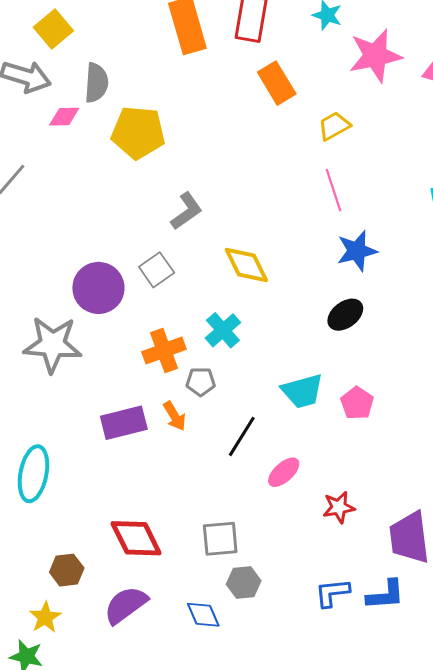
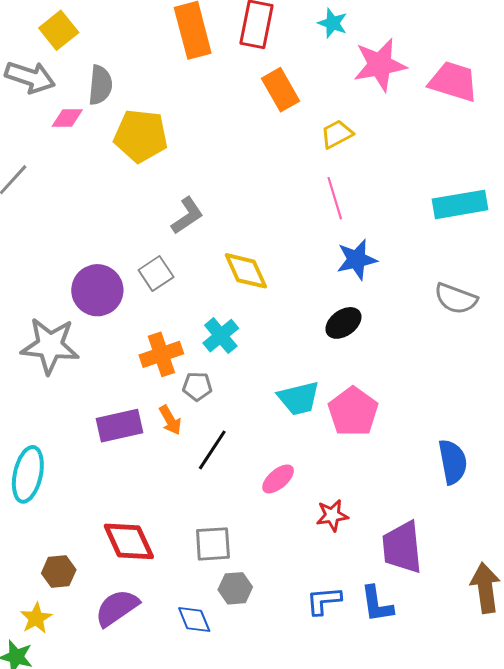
pink pentagon: (357, 403) -> (353, 412), size x1.5
black line: (242, 436) -> (212, 450), moved
blue L-shape: (386, 595) -> (377, 604), turned 84

